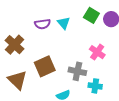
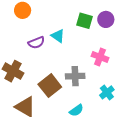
gray cross: (77, 71) -> (75, 76), moved
cyan cross: (95, 86) -> (107, 92), turned -32

